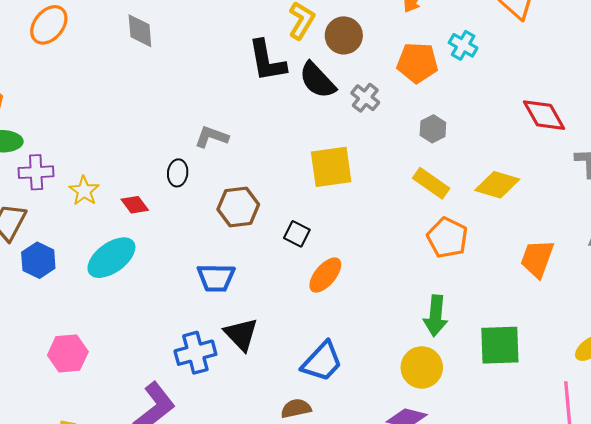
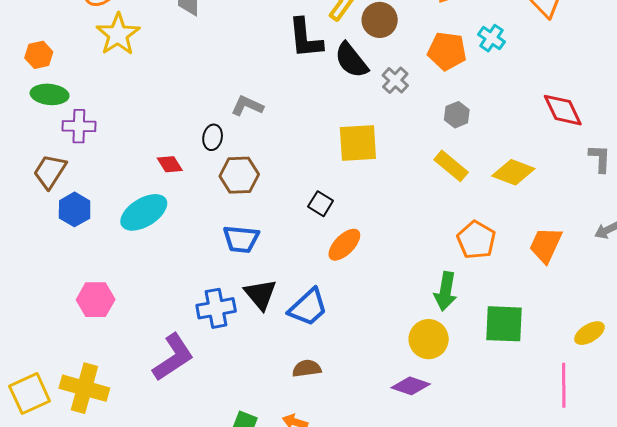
yellow star: (84, 191) -> (118, 34), moved, size x1.5
brown hexagon: (238, 207) -> (239, 175), moved
orange pentagon: (447, 238) -> (476, 240), moved
blue trapezoid: (322, 362) -> (308, 307), moved

